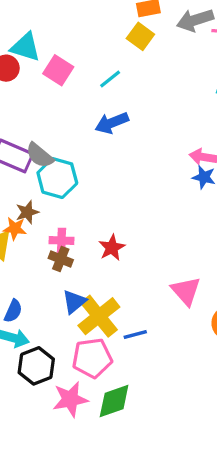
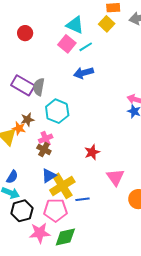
cyan triangle: (25, 47) -> (75, 25), moved
pink square: (58, 70) -> (67, 44), moved
gray semicircle: (40, 155) -> (39, 87), turned 54
cyan hexagon: (57, 178) -> (57, 111), moved
pink cross: (62, 241) -> (46, 139), turned -32
red star: (112, 248) -> (92, 152), moved

